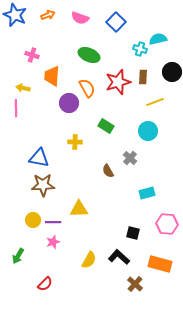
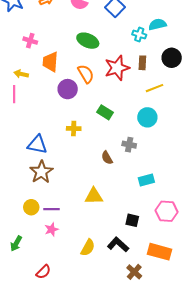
gray cross: (130, 158) -> (129, 145), turned -32
brown star: (43, 185) -> (41, 172), turned -30
yellow triangle: (79, 209) -> (94, 196), moved

